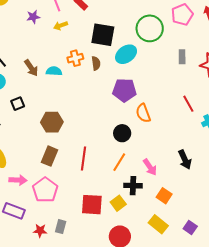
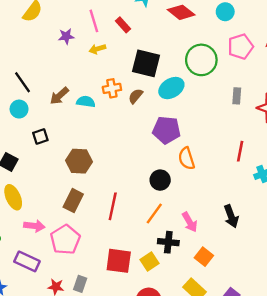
brown semicircle: (96, 63) -> (136, 96), turned -136
brown arrow: (31, 68) -> (59, 96), turned 78
red line: (188, 104) -> (240, 151), turned 36

